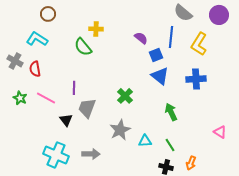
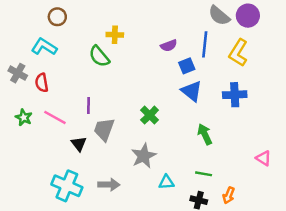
purple circle: (219, 15) -> (248, 16), moved
purple semicircle: (141, 38) -> (169, 46), turned 120
cyan triangle: (145, 141) -> (166, 182), moved
green line: (170, 145) -> (204, 174), turned -48

